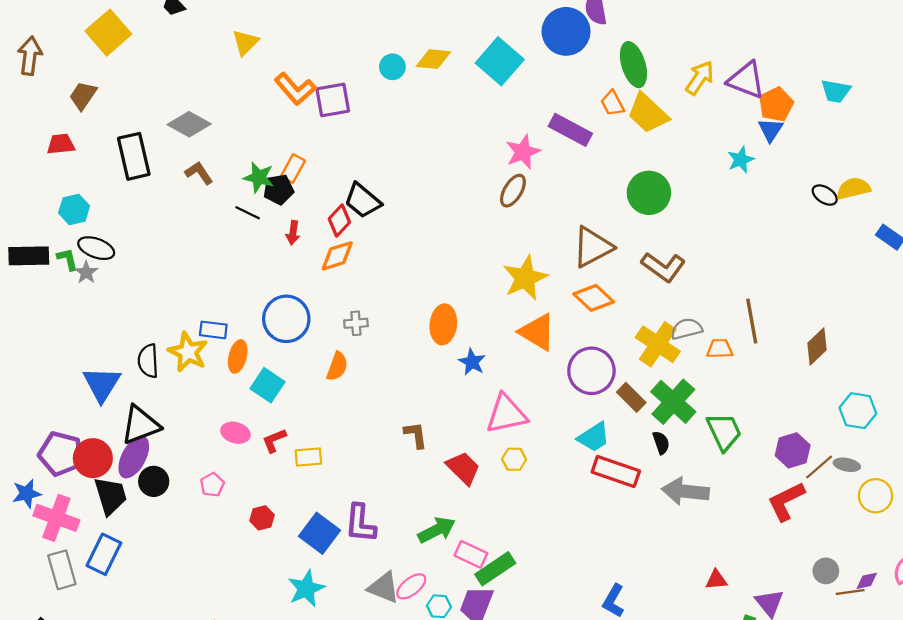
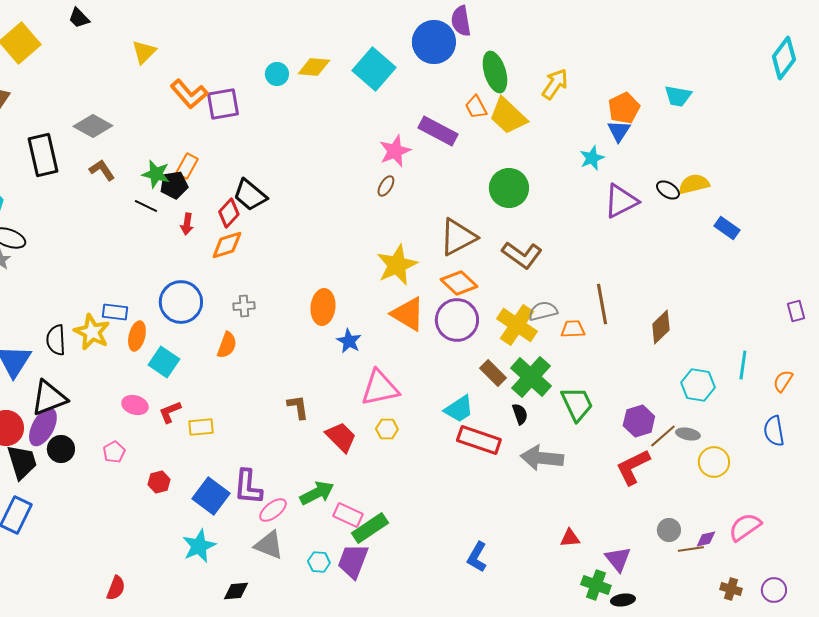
purple triangle: (746, 80) -> (621, 201), moved, turned -48
brown ellipse: (513, 191) -> (386, 186), size x0.7
purple circle: (591, 371) -> (457, 320), moved
pink ellipse: (411, 586) -> (273, 510), moved

